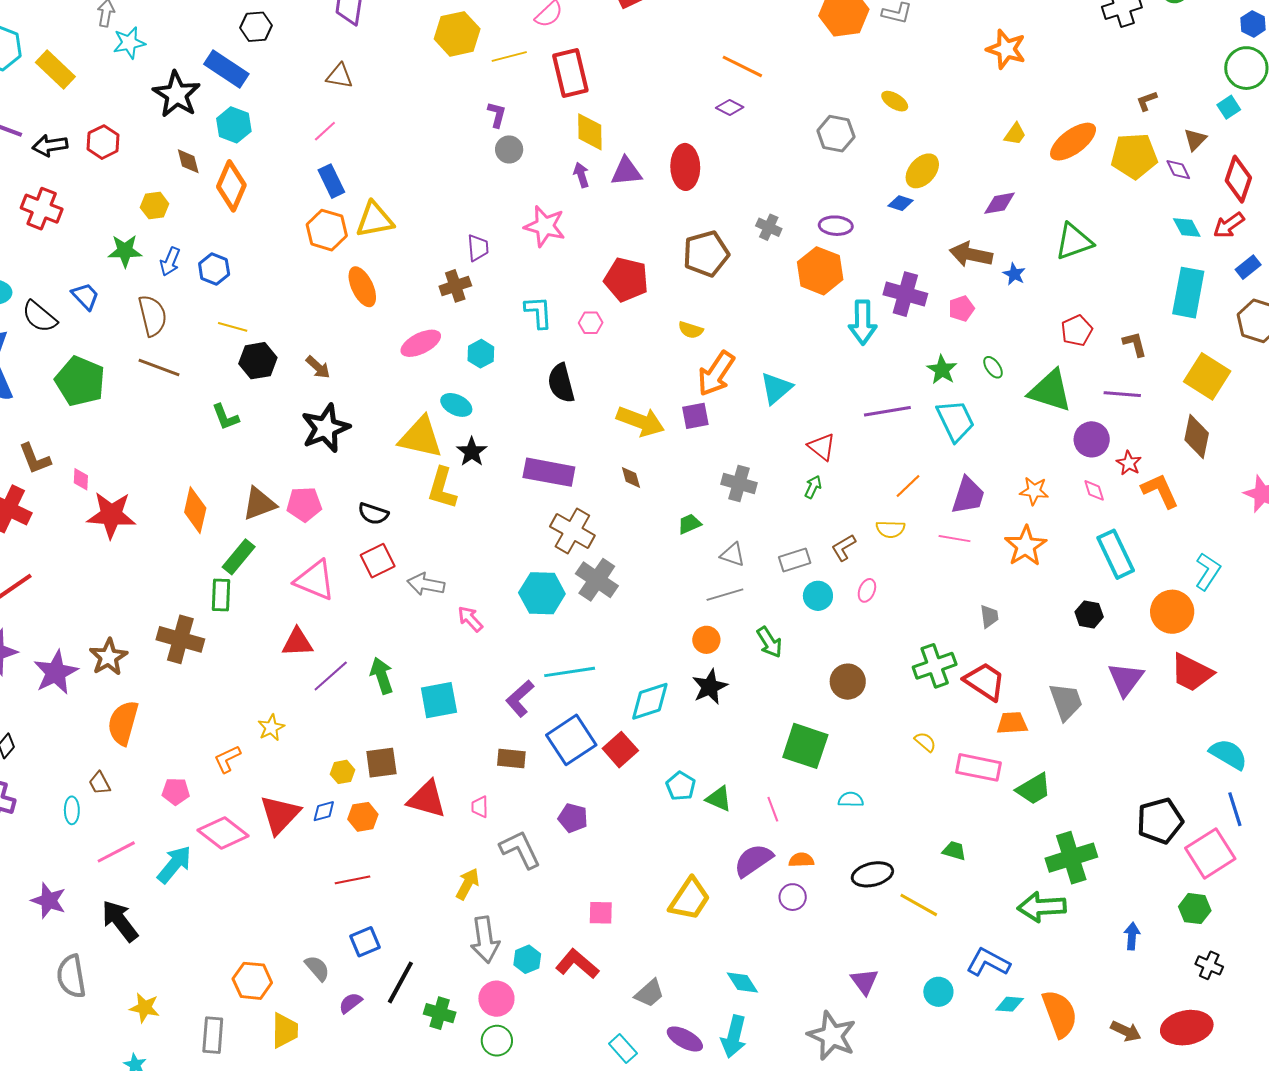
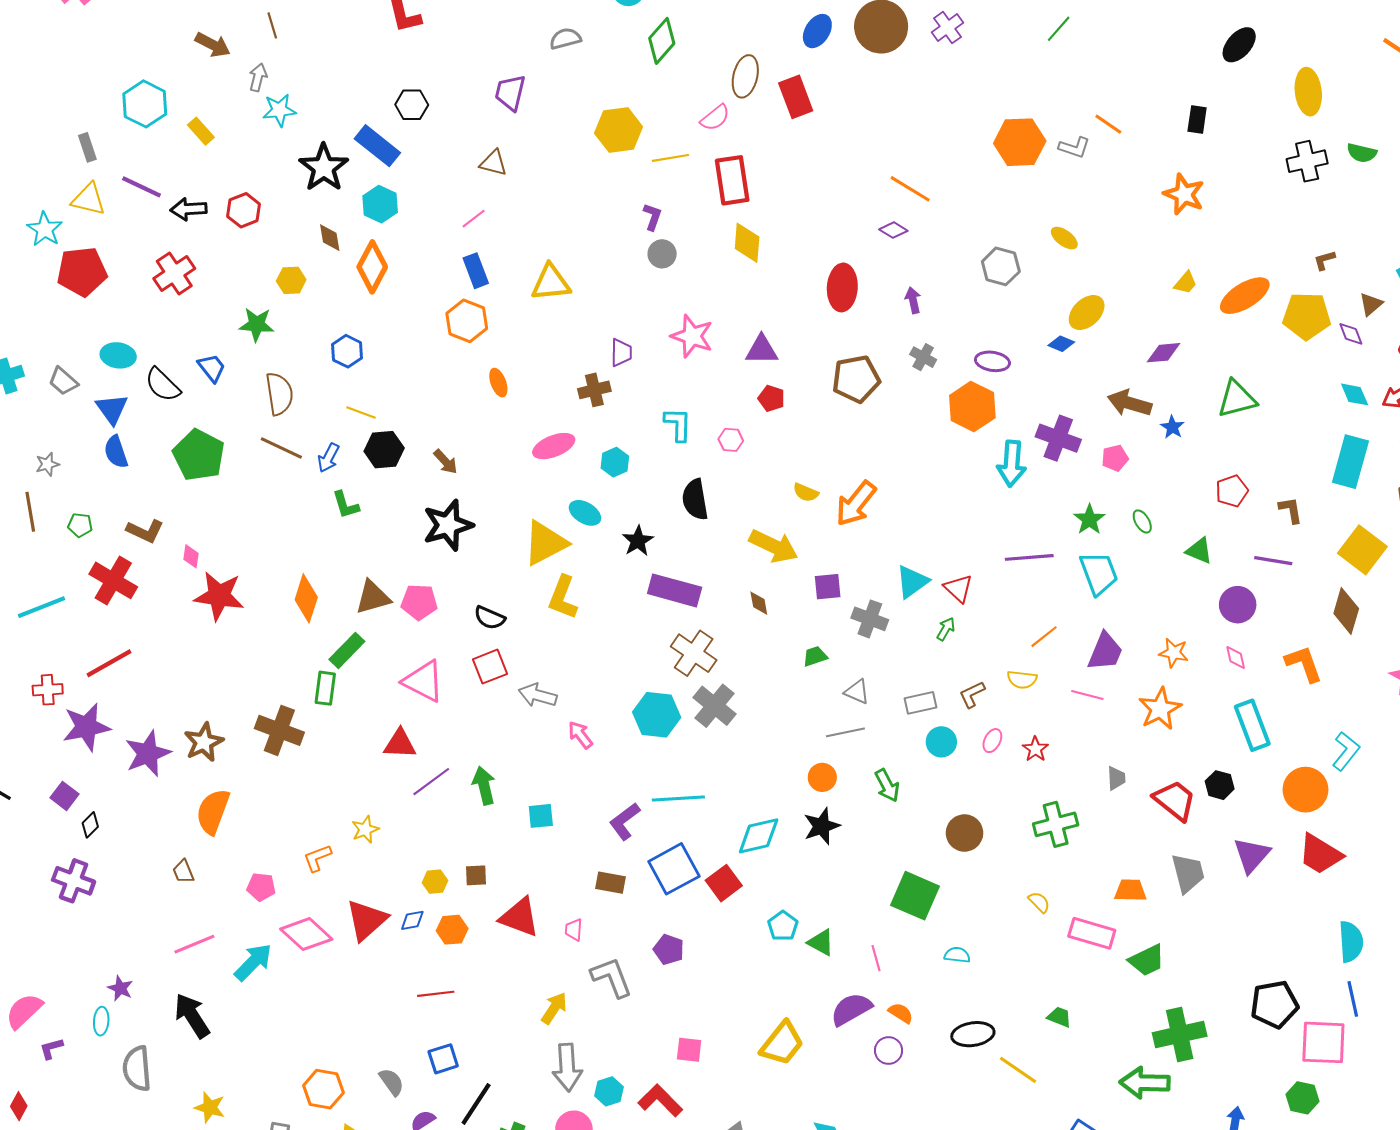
yellow rectangle: (55, 69) -> (201, 131), size x0.7
purple triangle: (626, 171) -> (762, 350), moved
purple arrow: (581, 175) -> (913, 300), moved
red cross: (42, 209) -> (174, 273), turned 30
yellow triangle: (375, 220) -> (551, 283), moved
blue arrow: (170, 261) -> (328, 458), moved
red pentagon: (626, 279) -> (771, 398), size x0.6
orange ellipse: (362, 287) -> (498, 383), size x0.7
yellow semicircle: (691, 330) -> (806, 492), moved
cyan triangle: (776, 388) -> (912, 582), moved
green triangle: (1050, 391) -> (1199, 551), size x0.6
purple square: (695, 416) -> (828, 587), moved
yellow triangle: (421, 437) -> (545, 543), turned -45
black star: (472, 452) -> (638, 541), moved
brown L-shape: (35, 459) -> (145, 531), turned -48
red star: (1129, 463) -> (1035, 749), moved
red trapezoid: (985, 681) -> (1175, 800), moved
cyan square: (439, 700) -> (541, 816), size x0.7
cyan semicircle: (1228, 754) -> (1351, 942), turned 51
brown square: (381, 763) -> (476, 875), size x0.7
cyan ellipse: (72, 810) -> (101, 1021), moved
pink square: (1210, 853) -> (1323, 1042), turned 30
orange semicircle: (801, 860) -> (901, 1013), turned 30
purple star: (49, 901) -> (120, 988), size x0.7

